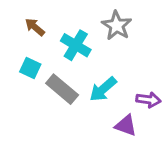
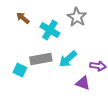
cyan square: (30, 68) -> (20, 70), moved
gray rectangle: (62, 89) -> (41, 59), turned -50

